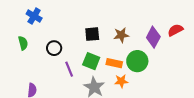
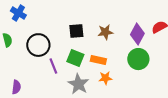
black circle: (54, 48) -> (38, 45), size x1.5
green circle: (137, 61) -> (138, 59), moved

